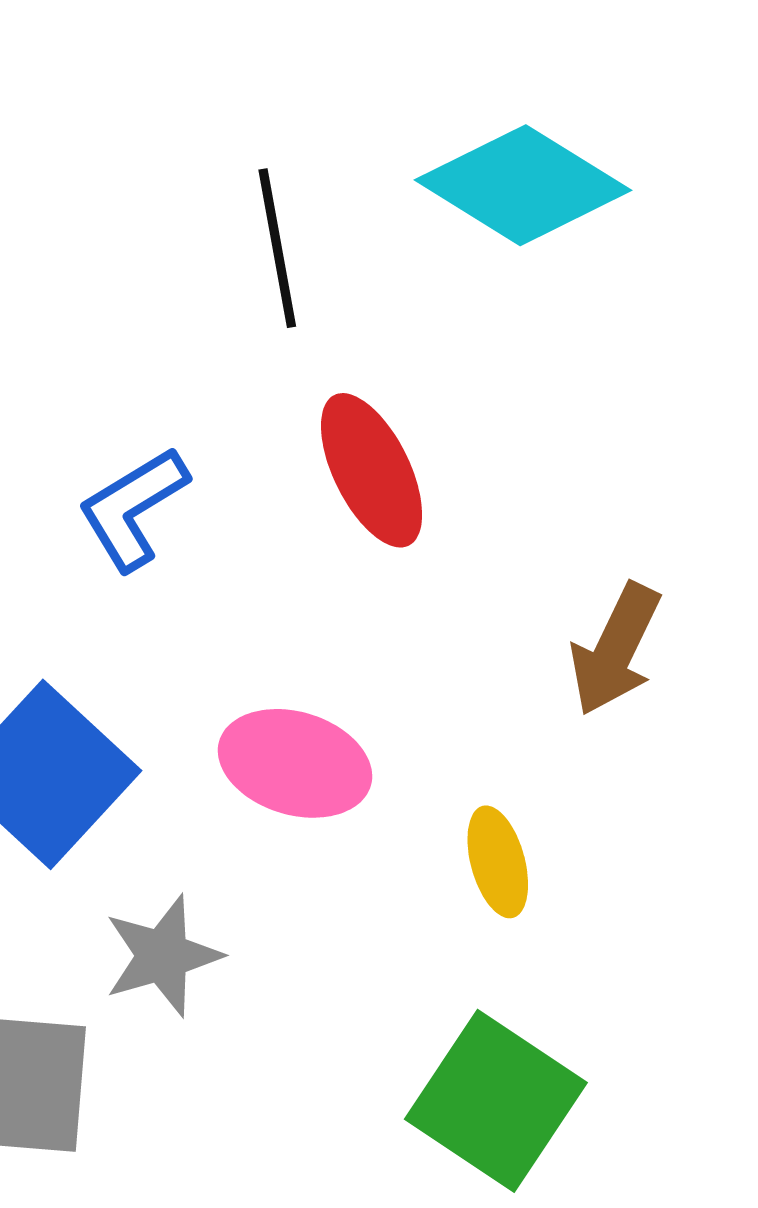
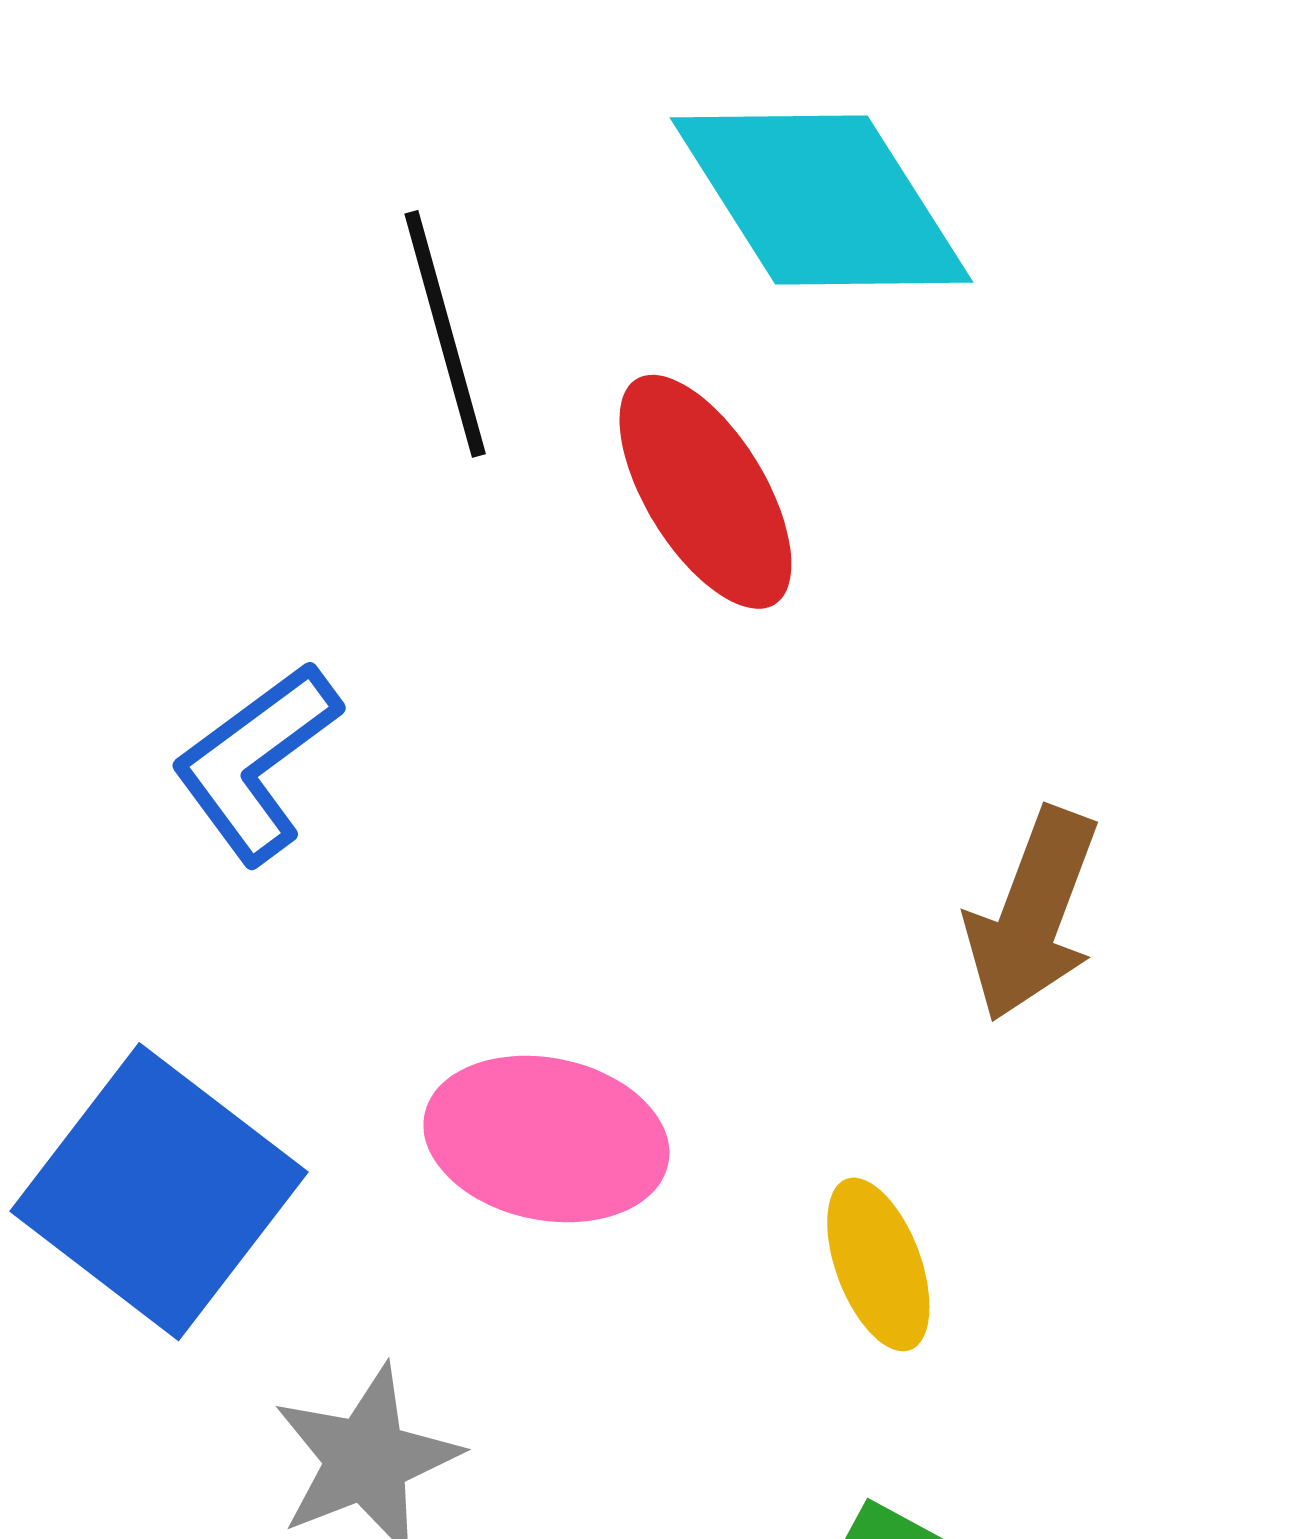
cyan diamond: (523, 185) -> (821, 200), turned 31
red ellipse: (372, 470) -> (705, 492), moved

